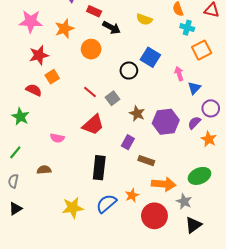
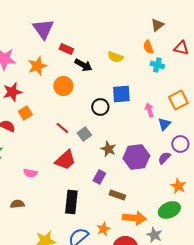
orange square: (202, 50) -> (178, 100), moved
blue square: (150, 57) -> (121, 94), turned -36
orange star: (209, 139) -> (178, 186), moved

